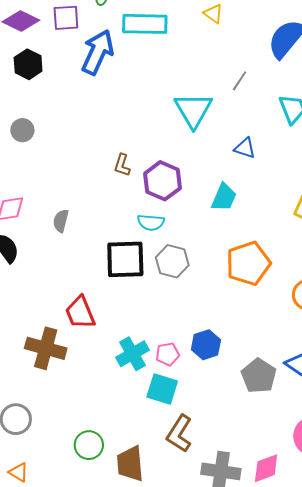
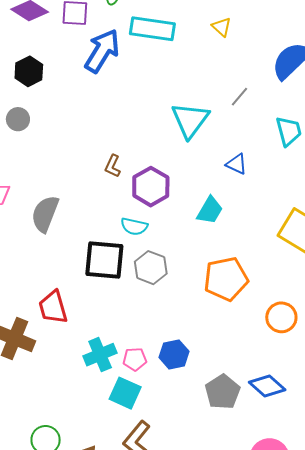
black hexagon: (28, 64) -> (29, 71), moved
gray semicircle: (61, 221) -> (45, 214), size x1.6

